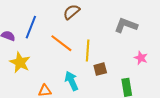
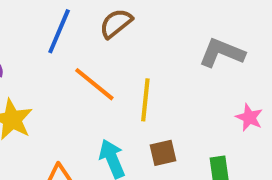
blue line: (31, 27) -> (59, 31), moved
brown square: (100, 69) -> (163, 153), moved

